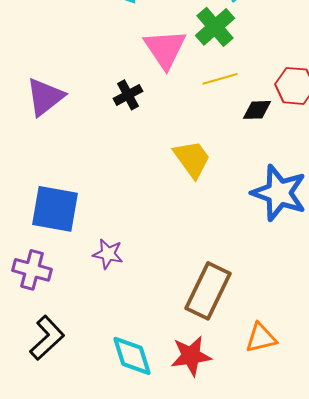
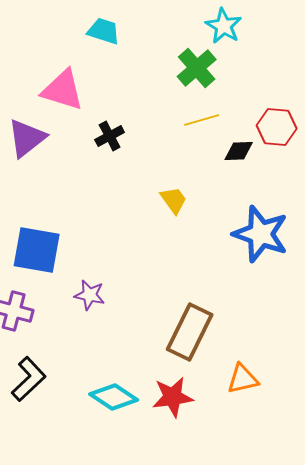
pink triangle: (165, 49) -> (63, 90), moved, turned -39
yellow trapezoid: (192, 159) -> (174, 200), size x0.7
cyan diamond: (132, 356) -> (114, 397), turned -39

